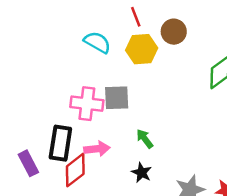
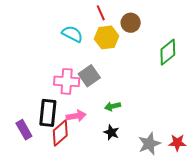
gray square: (117, 98) -> (89, 76), turned -30
green arrow: (145, 139) -> (113, 106), turned -63

